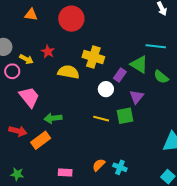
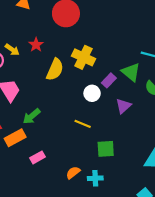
yellow semicircle: (68, 72) -> (55, 69), turned 95
green square: (125, 116) -> (106, 149), moved
green arrow: (53, 118) -> (32, 116), turned -42
cyan cross: (120, 167) -> (95, 178), turned -32
pink rectangle: (65, 173) -> (38, 157), moved, turned -40

